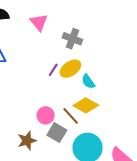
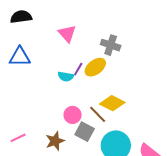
pink triangle: (39, 22) -> (67, 33), moved
gray cross: (72, 39) -> (111, 45), moved
cyan semicircle: (88, 81) -> (66, 76), moved, turned -42

